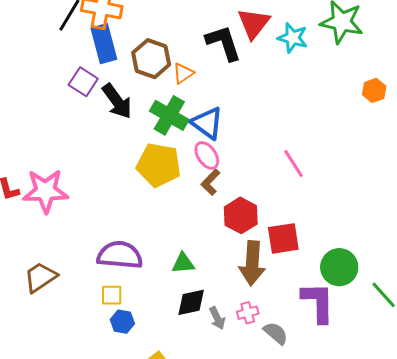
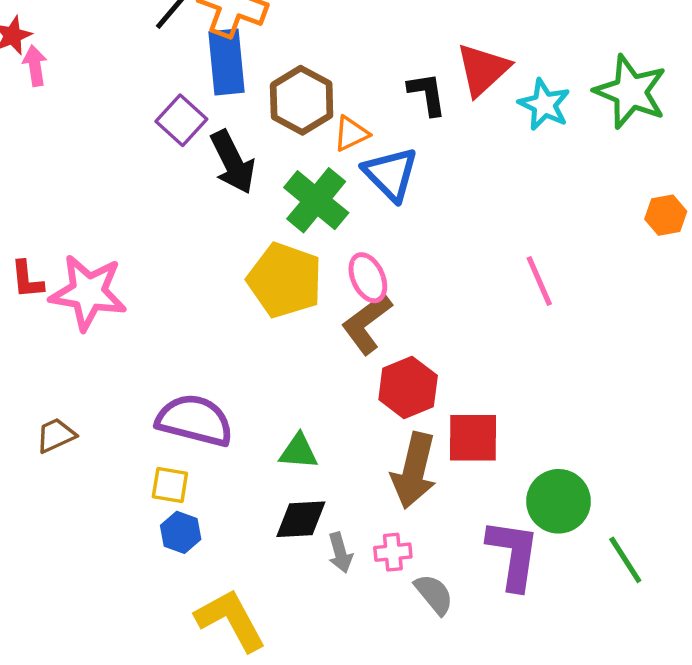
black L-shape: (223, 43) -> (427, 94), size x0.7
blue triangle: (207, 123) -> (391, 174), moved
pink line: (294, 164) -> (539, 281), moved
brown L-shape: (211, 182) -> (367, 323), size x1.4
brown trapezoid: (40, 277) -> (56, 435), size x0.7

